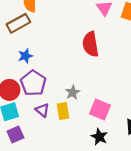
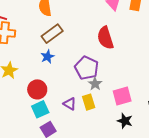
brown rectangle: (18, 23) -> (52, 34), moved
purple pentagon: (33, 83) -> (87, 68), moved
pink square: (100, 109) -> (122, 96), turned -30

